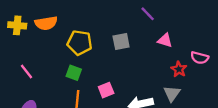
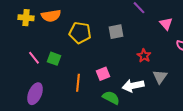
pink triangle: (165, 40) -> (166, 24), moved, turned 32
red star: (179, 69) -> (144, 56), moved
green square: (74, 73) -> (54, 59), moved

